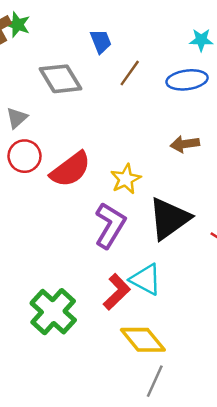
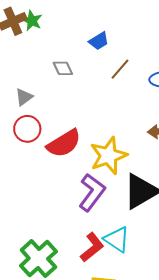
blue trapezoid: (101, 41) -> (99, 41), turned 75
gray diamond: (61, 79) -> (63, 68), size x0.6
yellow star: (126, 179) -> (108, 156), size x1.5

